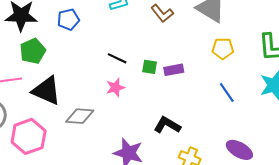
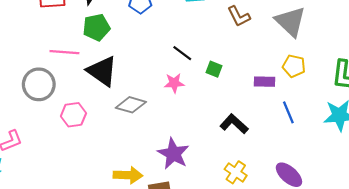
purple rectangle: (174, 70) -> (265, 82), moved
black L-shape: (167, 125) -> (234, 124), moved
pink hexagon: (29, 136) -> (73, 115), size x0.7

